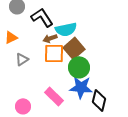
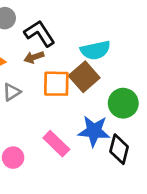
cyan semicircle: (66, 29) -> (95, 50), moved
brown arrow: (50, 38) -> (34, 57), moved
green circle: (79, 67) -> (123, 103), moved

